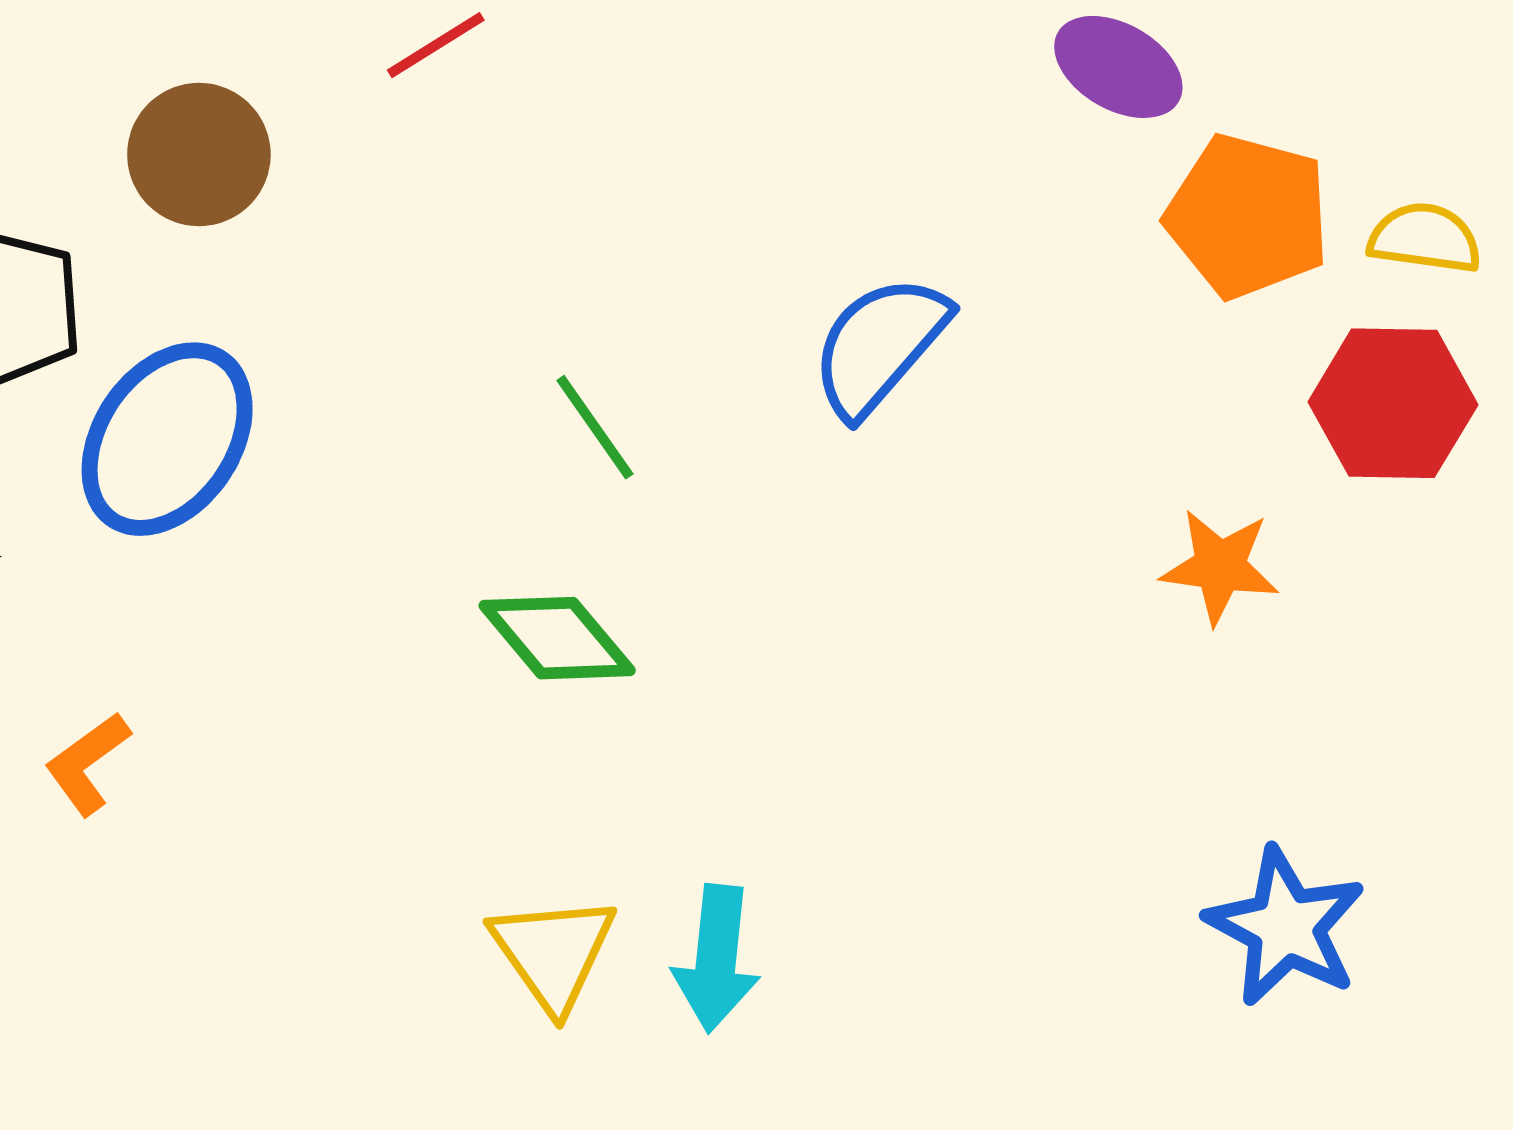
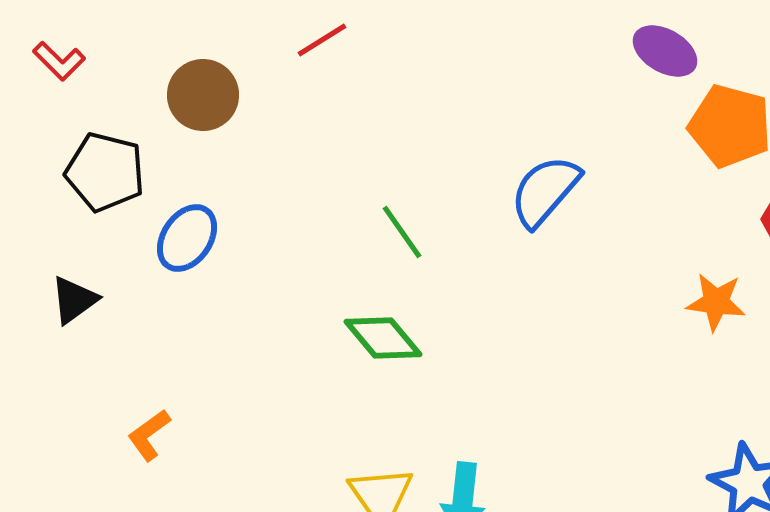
blue ellipse: (167, 439) -> (187, 238), size x0.7
orange L-shape: (87, 763) -> (149, 435), moved

